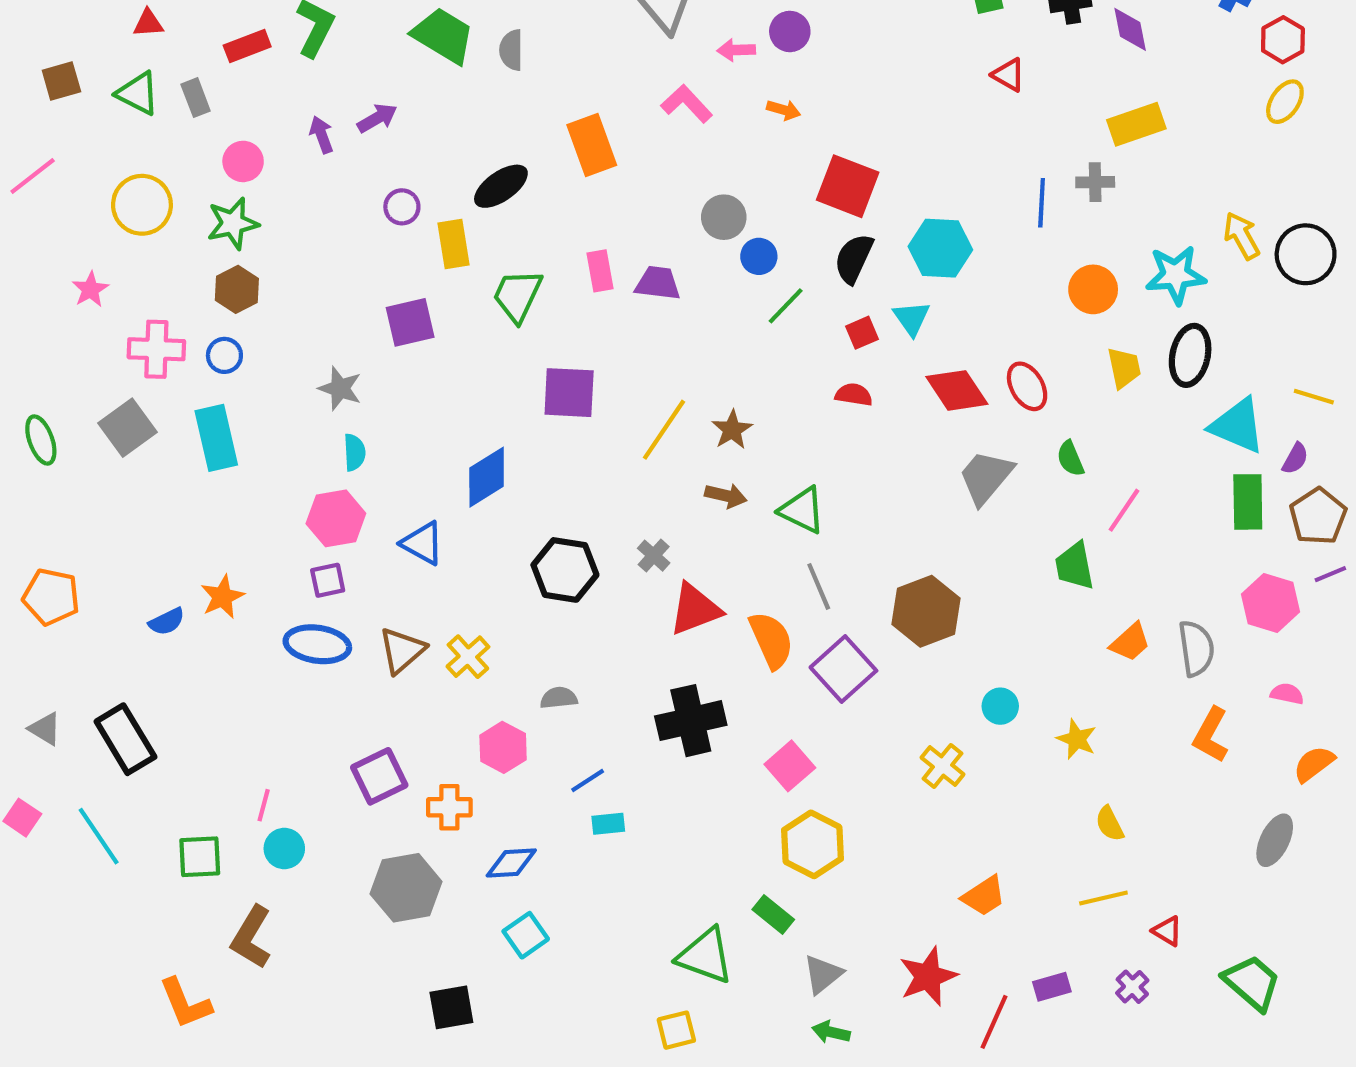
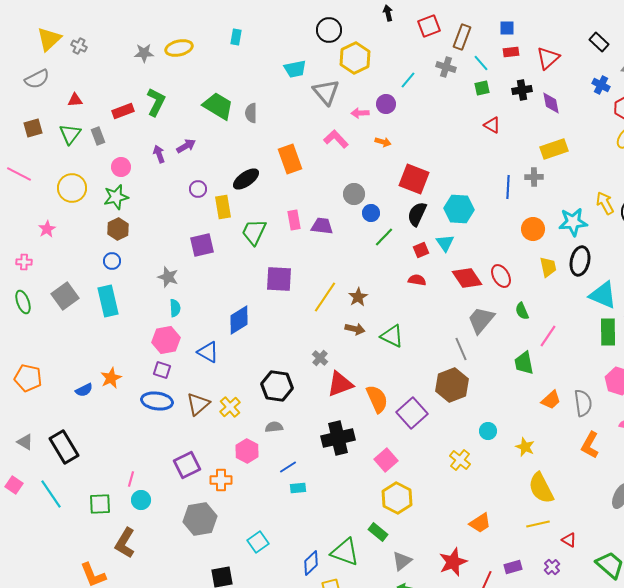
green triangle: (138, 93) -> (70, 134), turned 40
pink line: (33, 176) -> (19, 174), turned 65
pink cross: (156, 349) -> (24, 262), moved, size x0.6
black hexagon: (565, 570) -> (277, 386), moved
purple square: (328, 580) -> (162, 370), turned 30
gray line: (819, 586) -> (461, 349), moved
yellow semicircle: (1110, 824) -> (541, 488), size x1.8
blue diamond: (511, 863) -> (311, 563), moved, turned -40

